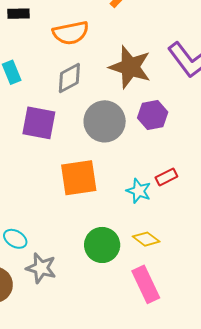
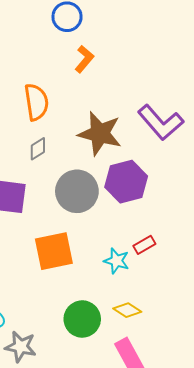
orange semicircle: (71, 33) -> (36, 102), turned -84
gray diamond: (69, 78) -> (38, 149), size x0.7
purple hexagon: (153, 115) -> (126, 182), size x1.4

